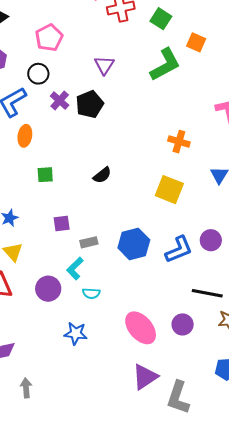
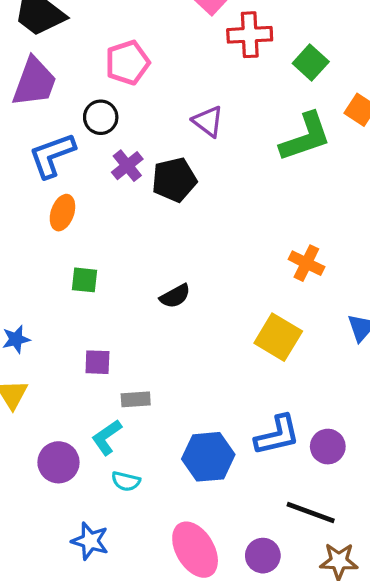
purple triangle: (104, 65) -> (208, 121), turned -35
purple circle: (211, 240) -> (328, 447), moved
blue hexagon: (134, 244) -> (208, 457), moved

